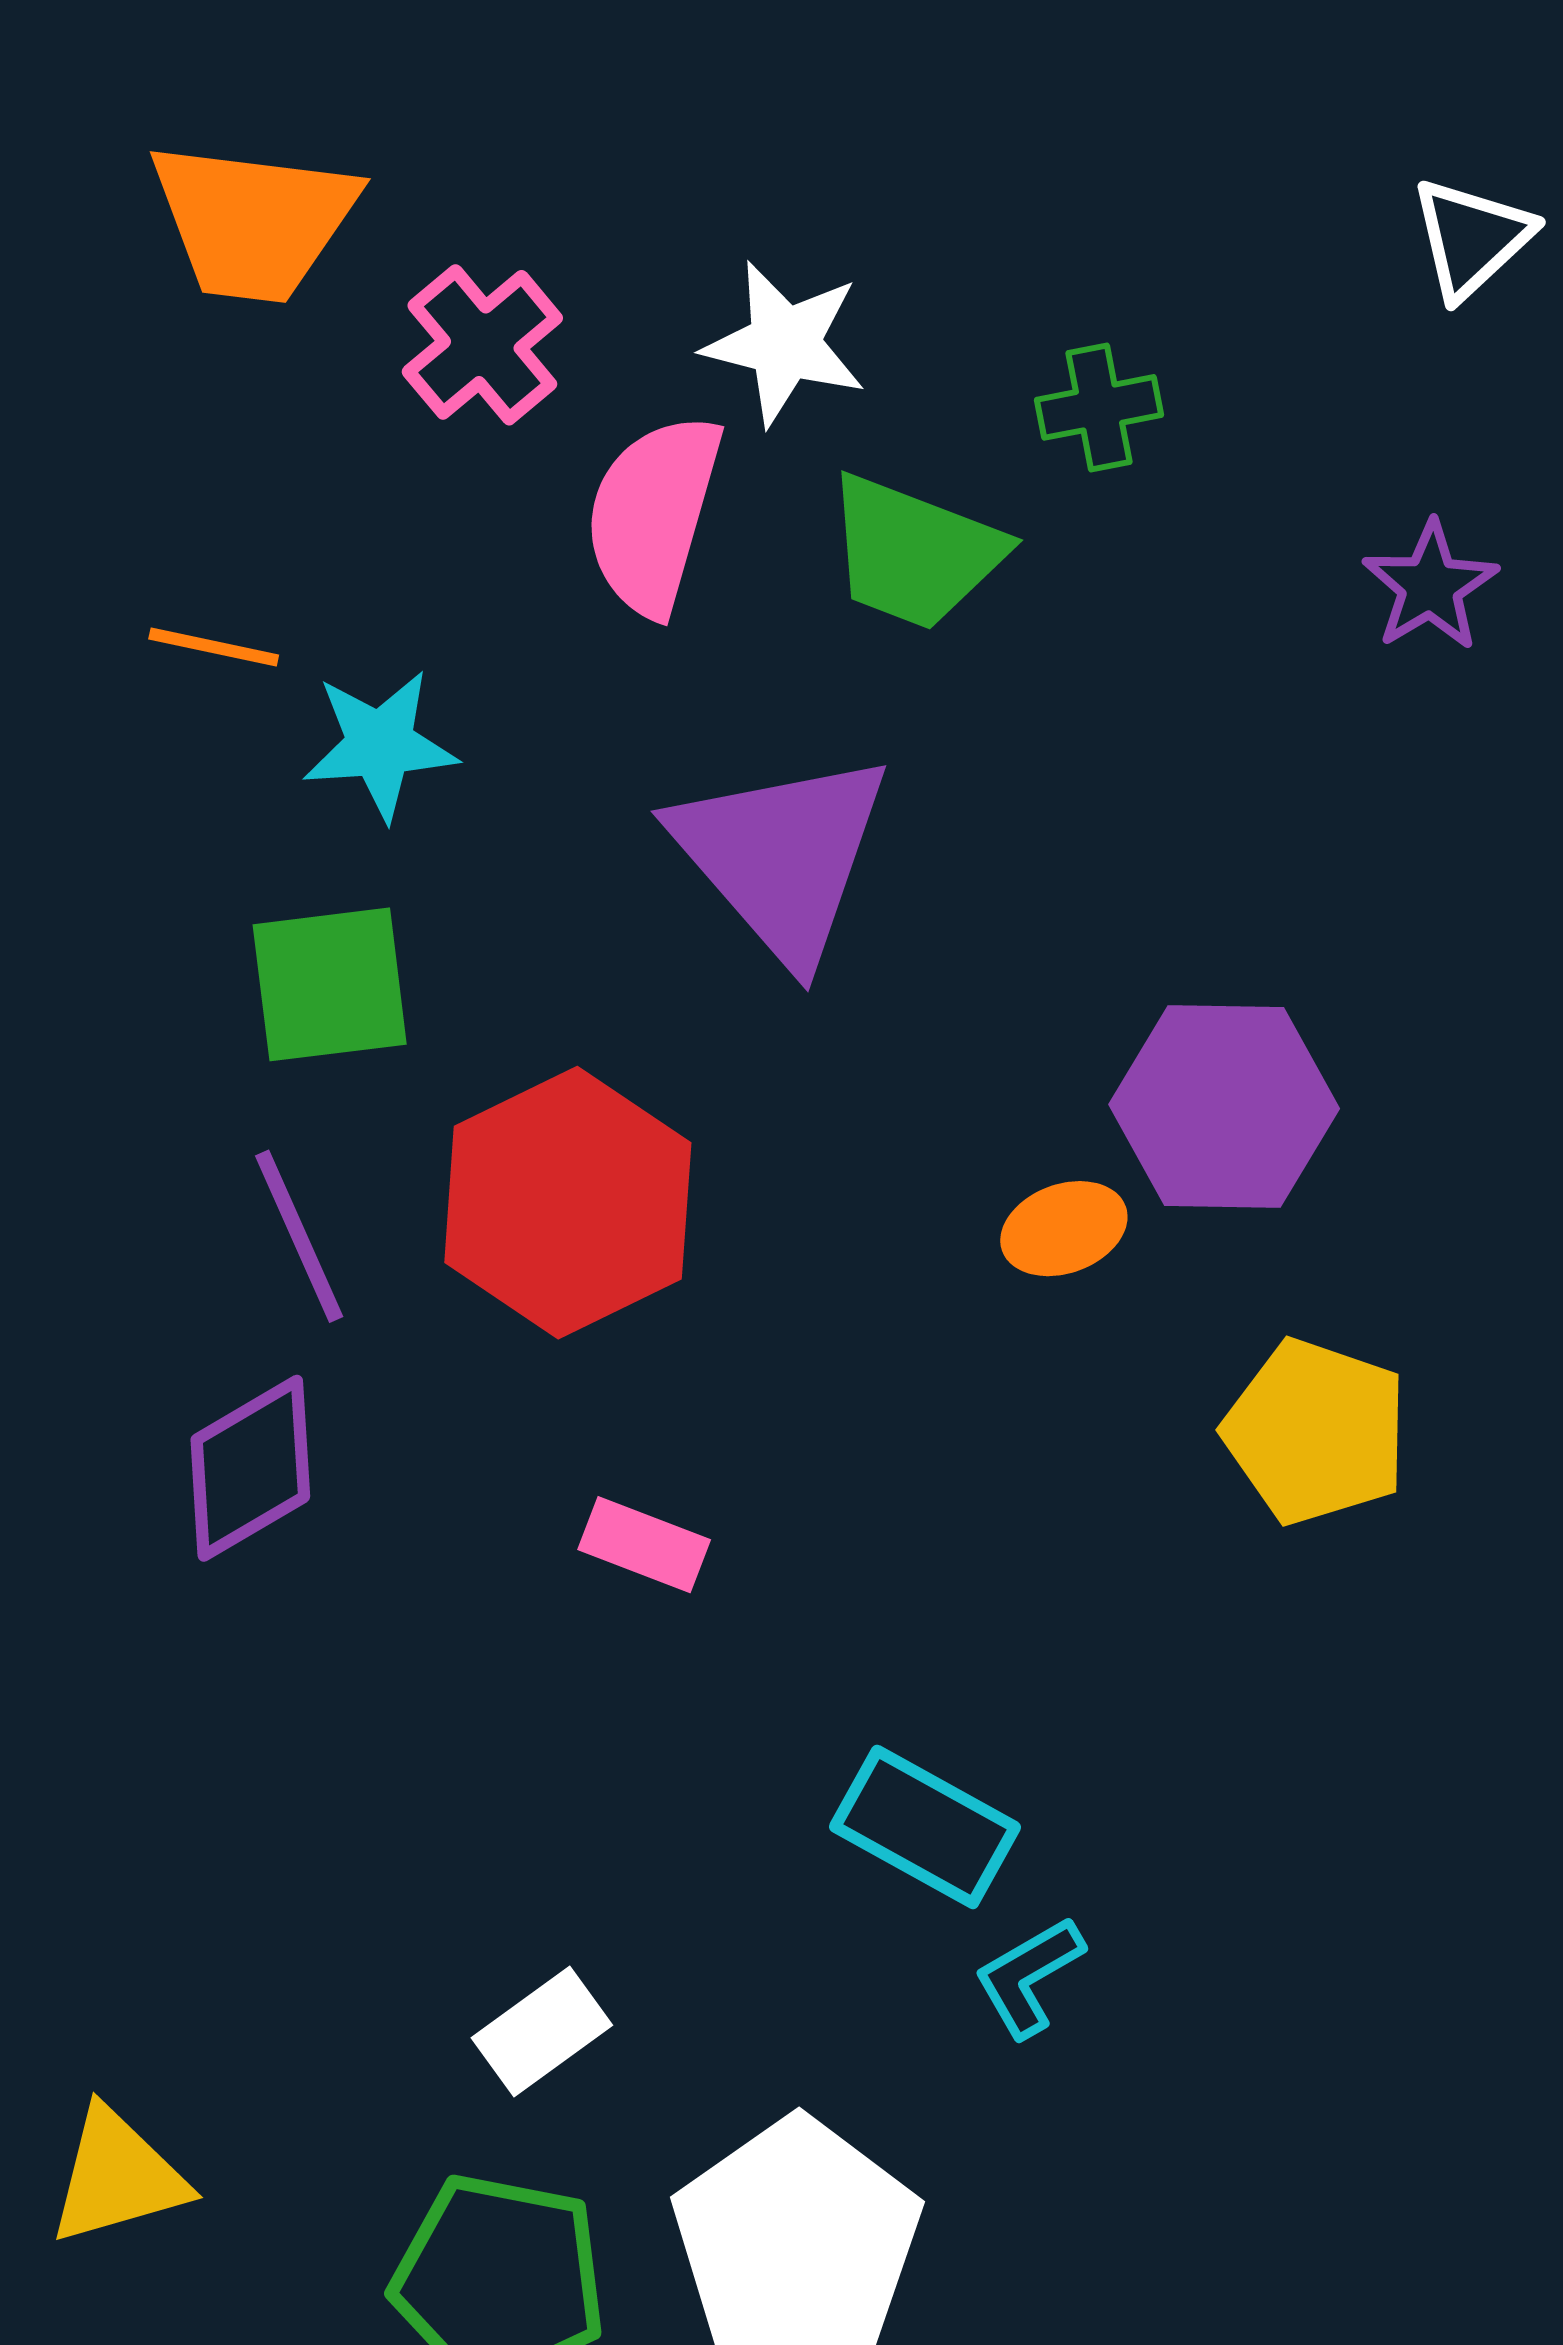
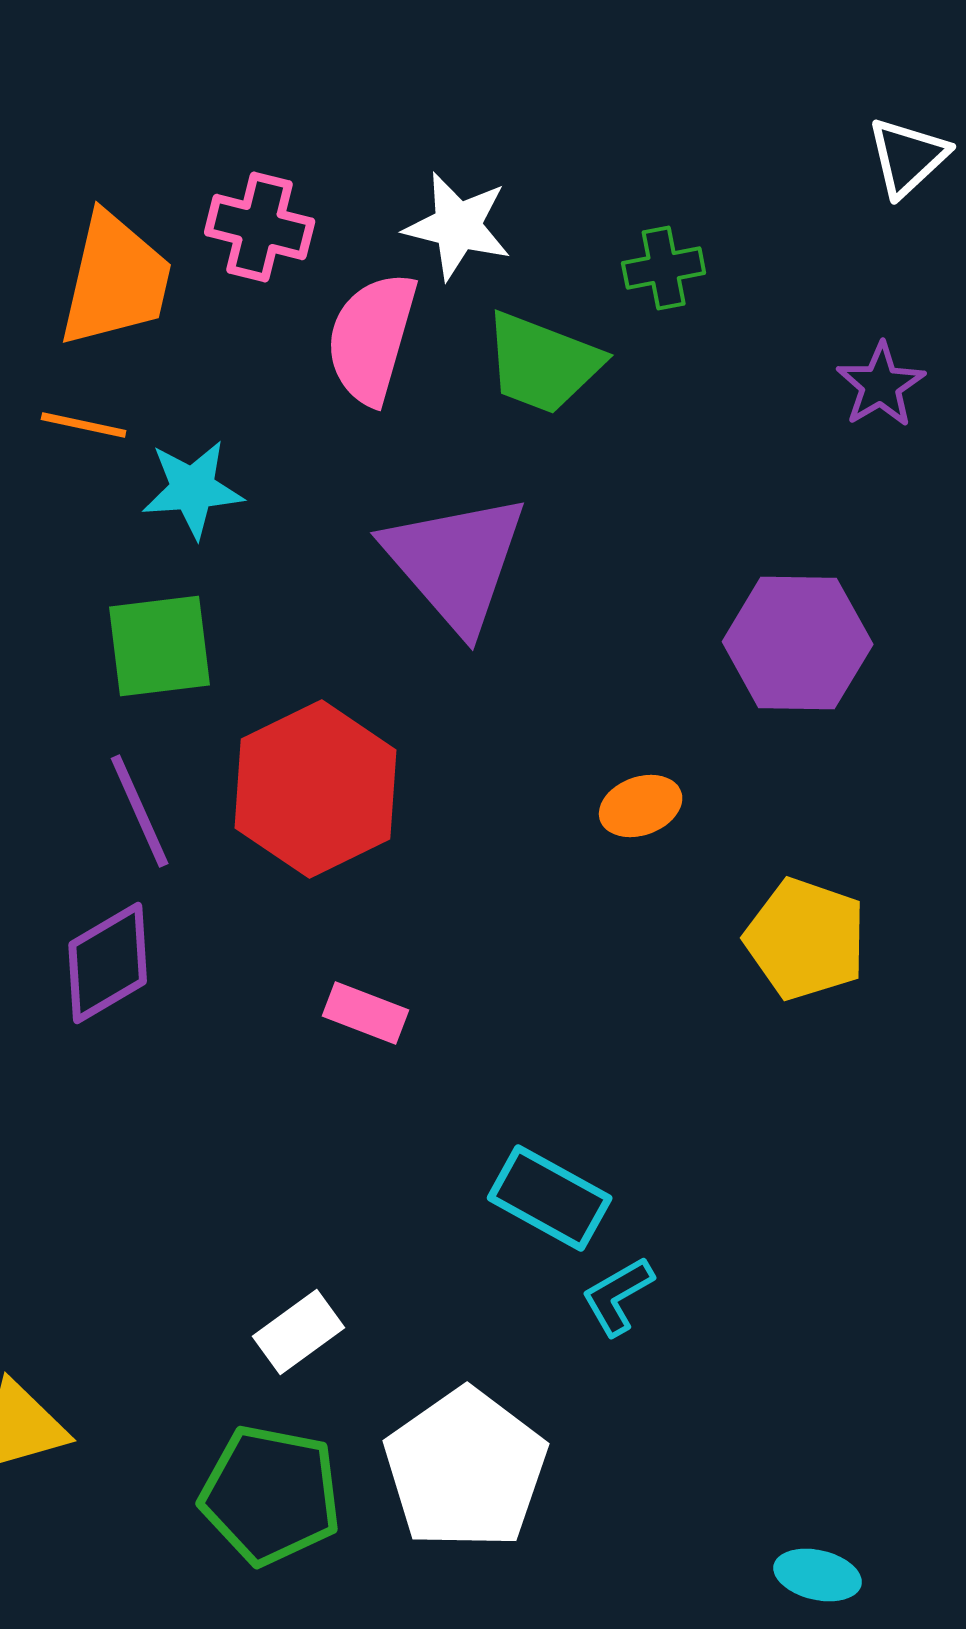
orange trapezoid: (253, 221) -> (116, 280), moved, turned -84
pink cross: (482, 345) -> (260, 227), turned -36
purple hexagon: (1224, 1107) -> (798, 643), moved

